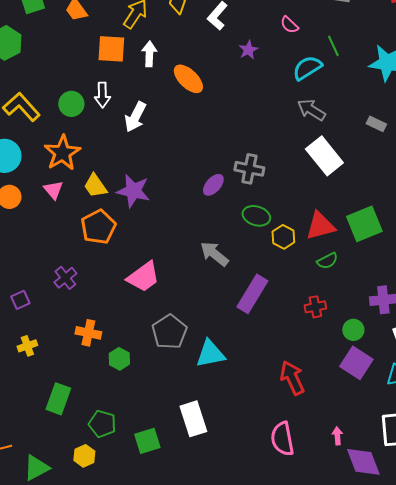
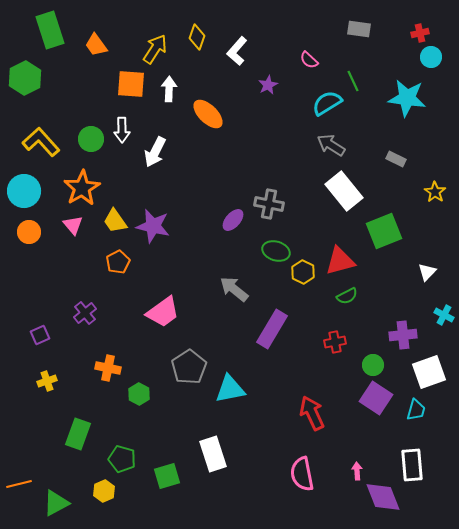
green square: (364, 224) -> (384, 231), moved
orange pentagon: (98, 227) -> (118, 262), size x0.7

